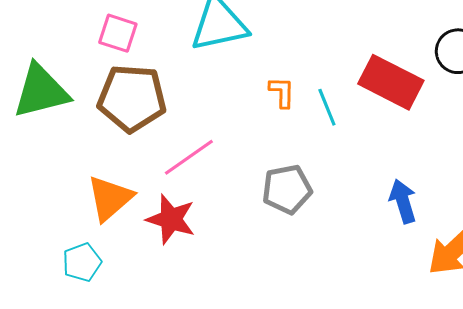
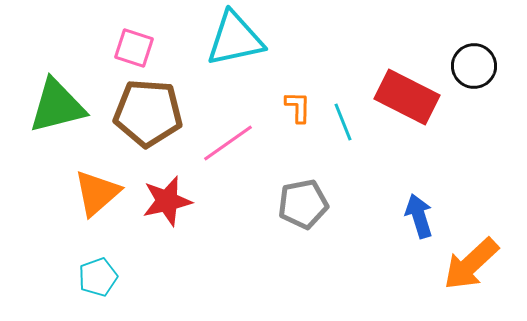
pink line: (189, 157) -> (228, 143), moved
orange triangle: (110, 198) -> (97, 193), moved
red star: (171, 219) -> (167, 201), moved, turned -30

